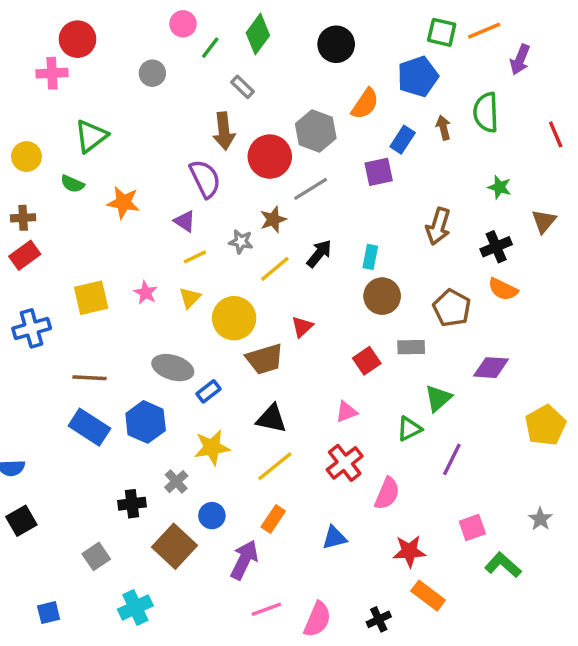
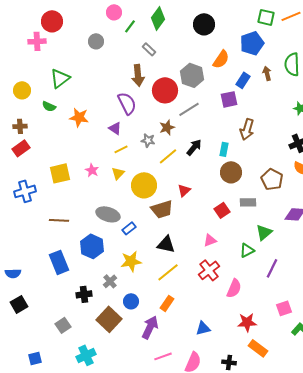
brown arrow: (438, 226) -> (247, 129), moved
blue rectangle: (89, 427) -> (59, 262), moved, turned 35
blue triangle: (334, 538) -> (203, 328), moved
black cross: (379, 619) -> (229, 362), turned 32

